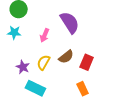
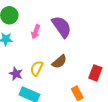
pink arrow: (45, 35) -> (36, 32), moved
red rectangle: (87, 62) -> (95, 73), moved

